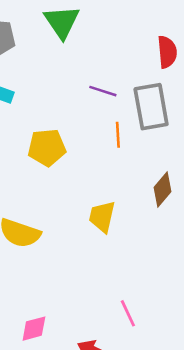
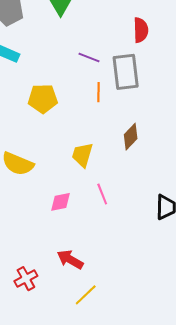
pink line: (128, 313) -> (102, 194), moved
pink diamond: (34, 329) -> (60, 202), moved

